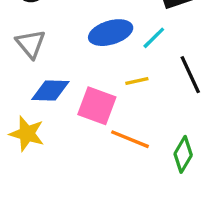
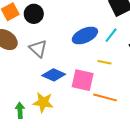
yellow line: (137, 81) -> (104, 62), turned 32
blue diamond: (50, 91) -> (54, 75), turned 30

